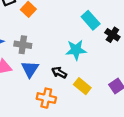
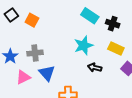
black arrow: (59, 73) -> (95, 68), moved
yellow rectangle: (82, 86) -> (116, 48), moved

